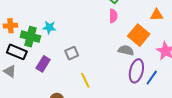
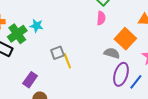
green cross: (30, 37) -> (17, 34), turned 36
purple rectangle: (43, 64) -> (30, 80), moved
yellow line: (85, 80) -> (67, 61), moved

